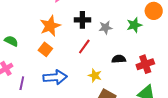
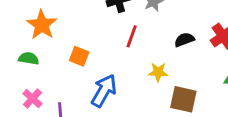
orange star: (50, 26) -> (42, 25), moved
blue arrow: (55, 77) -> (104, 91), turned -40

